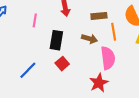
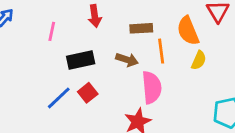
black rectangle: (56, 40) -> (81, 60), turned 66
blue line: (28, 70) -> (59, 98), moved

